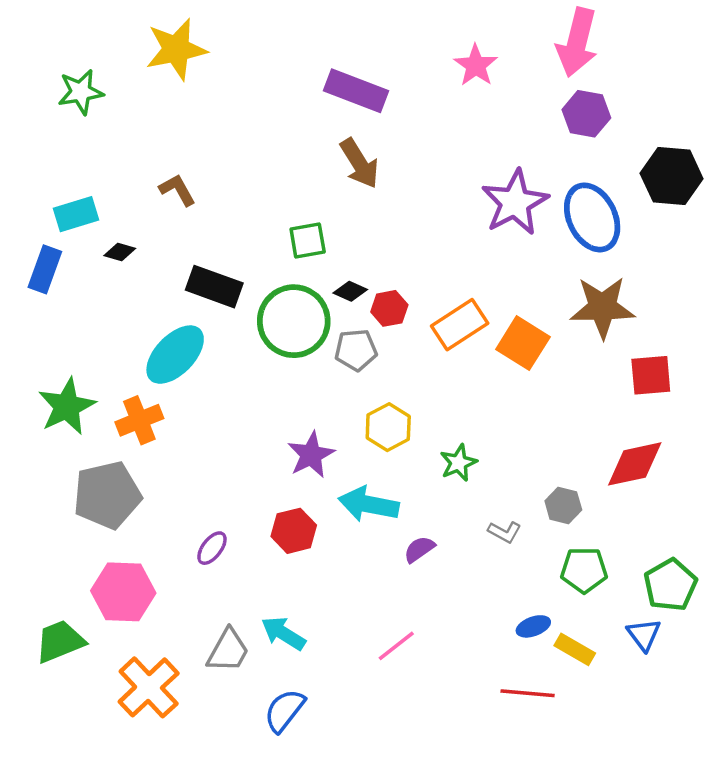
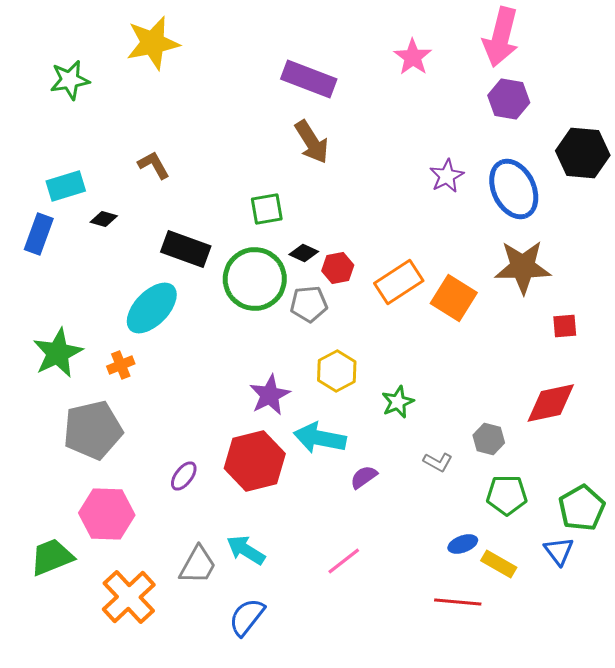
purple star: (515, 202) -> (447, 176), size x0.6
red square: (651, 375) -> (565, 326), size x0.7
orange cross: (139, 420) -> (121, 365), size x0.7
red hexagon: (294, 531) -> (255, 461), size x1.5

